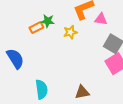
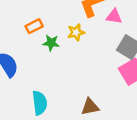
green star: (48, 21) -> (51, 43), moved

